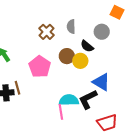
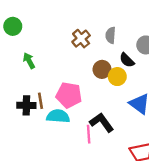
pink pentagon: (40, 67) -> (69, 95), moved, turned -30
black L-shape: (88, 99) -> (102, 122), moved, turned 75
cyan semicircle: (69, 100) -> (58, 116), moved

